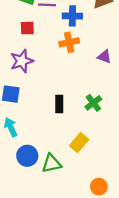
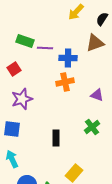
red square: (27, 28) -> (14, 69), moved, turned -32
green cross: (93, 103) -> (92, 127), moved

